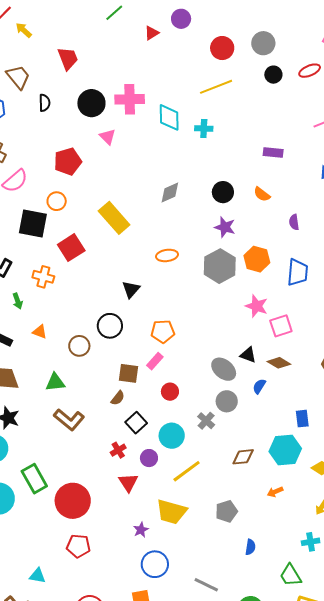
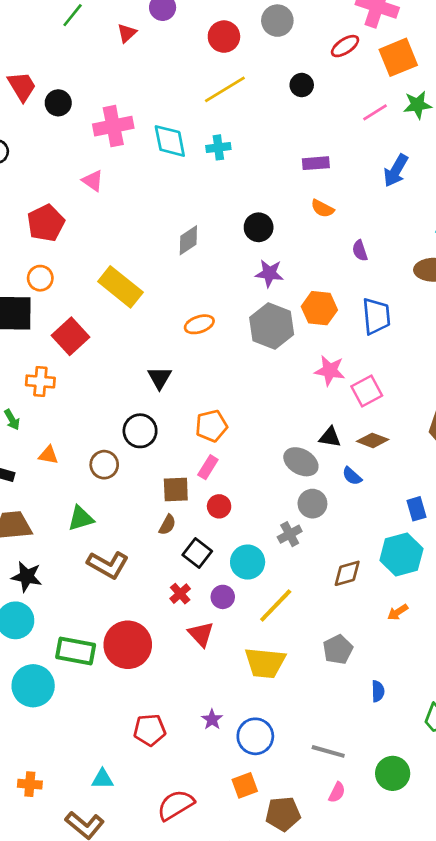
black circle: (273, 75) -> (302, 85), moved
black circle: (91, 103) -> (58, 103), moved, size x0.7
orange semicircle: (262, 194) -> (322, 208), moved
blue semicircle: (259, 386) -> (352, 476), turned -70
red circle: (170, 392) -> (219, 506), moved
gray cross: (206, 421) -> (290, 534), turned 30
green rectangle: (34, 479) -> (76, 651), turned -40
red circle: (73, 501) -> (128, 645), moved
purple star: (141, 530) -> (212, 719), moved

